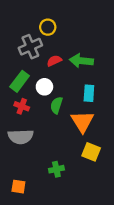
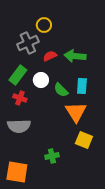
green semicircle: (56, 105) -> (61, 90), moved, turned -63
orange square: (18, 187) -> (17, 172), size x1.6

